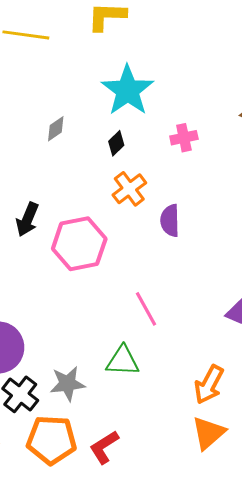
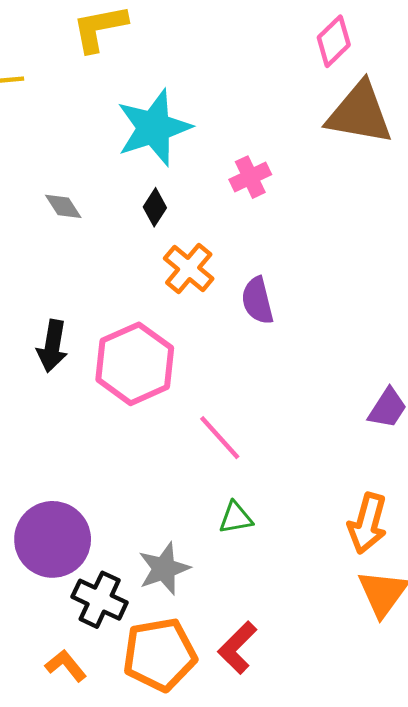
cyan star: (128, 90) -> (154, 128), turned 30
gray diamond: (56, 129) -> (63, 206), turned -76
pink line: (146, 309) -> (220, 438), moved
green triangle: (123, 361) -> (236, 518), size x0.7

